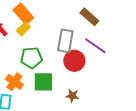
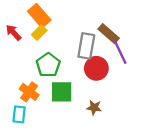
brown rectangle: (89, 17) -> (109, 34), moved
purple line: (95, 46) -> (120, 52), turned 30
green pentagon: (31, 58) -> (48, 65), turned -30

